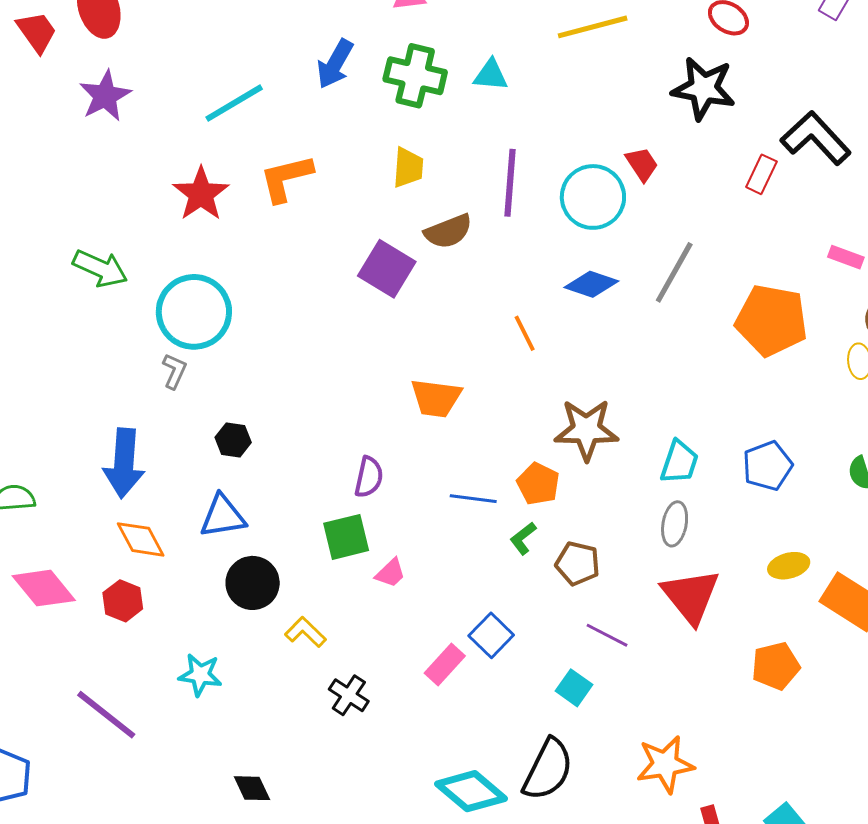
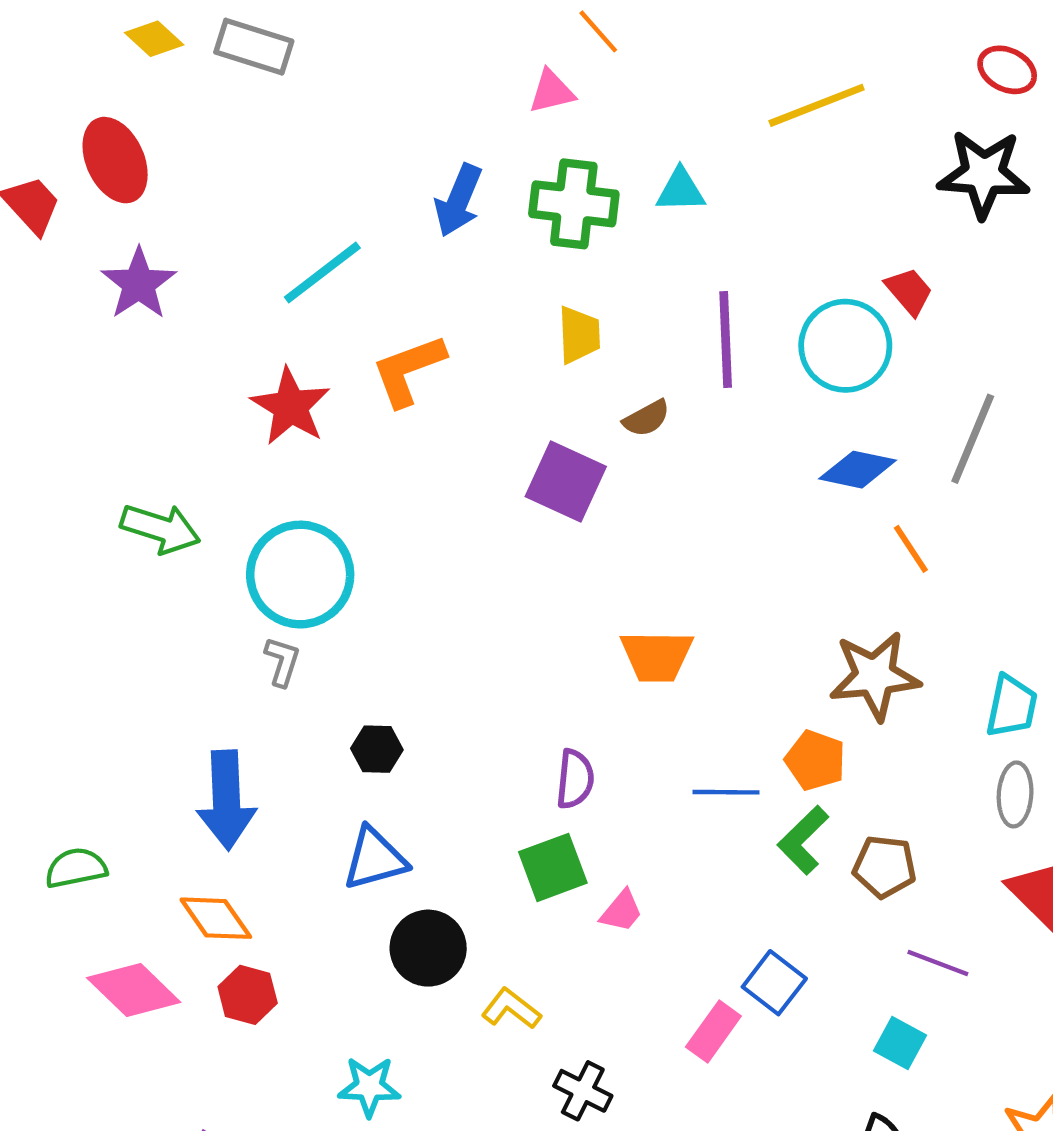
brown semicircle: (448, 231) -> (647, 418), size x0.7
orange line: (525, 333) -> (911, 549), moved
green L-shape: (523, 538) -> (803, 840), size x1.4
orange diamond: (141, 539) -> (216, 918), moved

